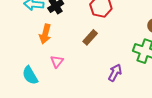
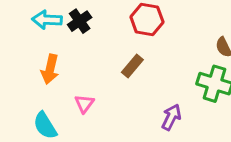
orange arrow: (45, 34) -> (50, 69), moved

